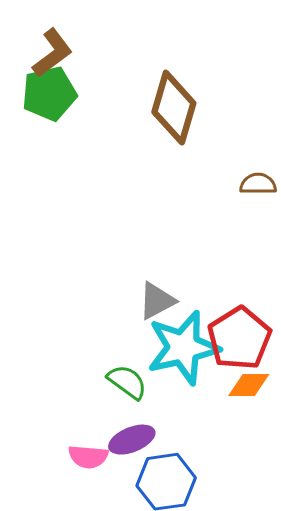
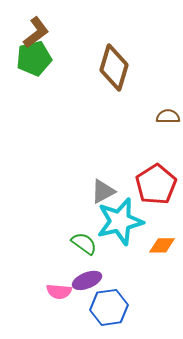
red pentagon: (239, 338) -> (156, 184), moved

